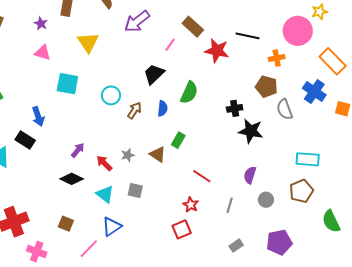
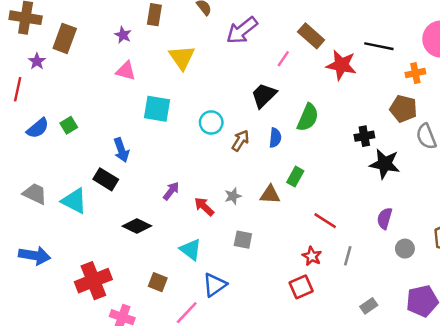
brown triangle: (158, 154) -> (270, 195), turned -30
black diamond: (72, 179) -> (137, 226), moved
cyan triangle: (105, 194) -> (191, 250), moved
gray line: (230, 205) -> (348, 256), moved

